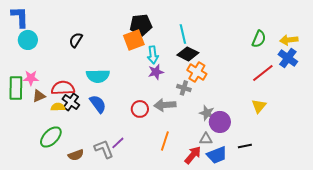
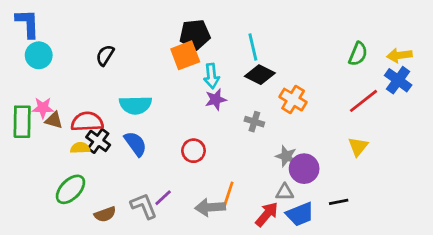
orange cross: (197, 72) -> (293, 100), moved
brown triangle: (39, 96) -> (54, 120), moved, turned 40
gray arrow: (165, 105) -> (210, 207), moved

